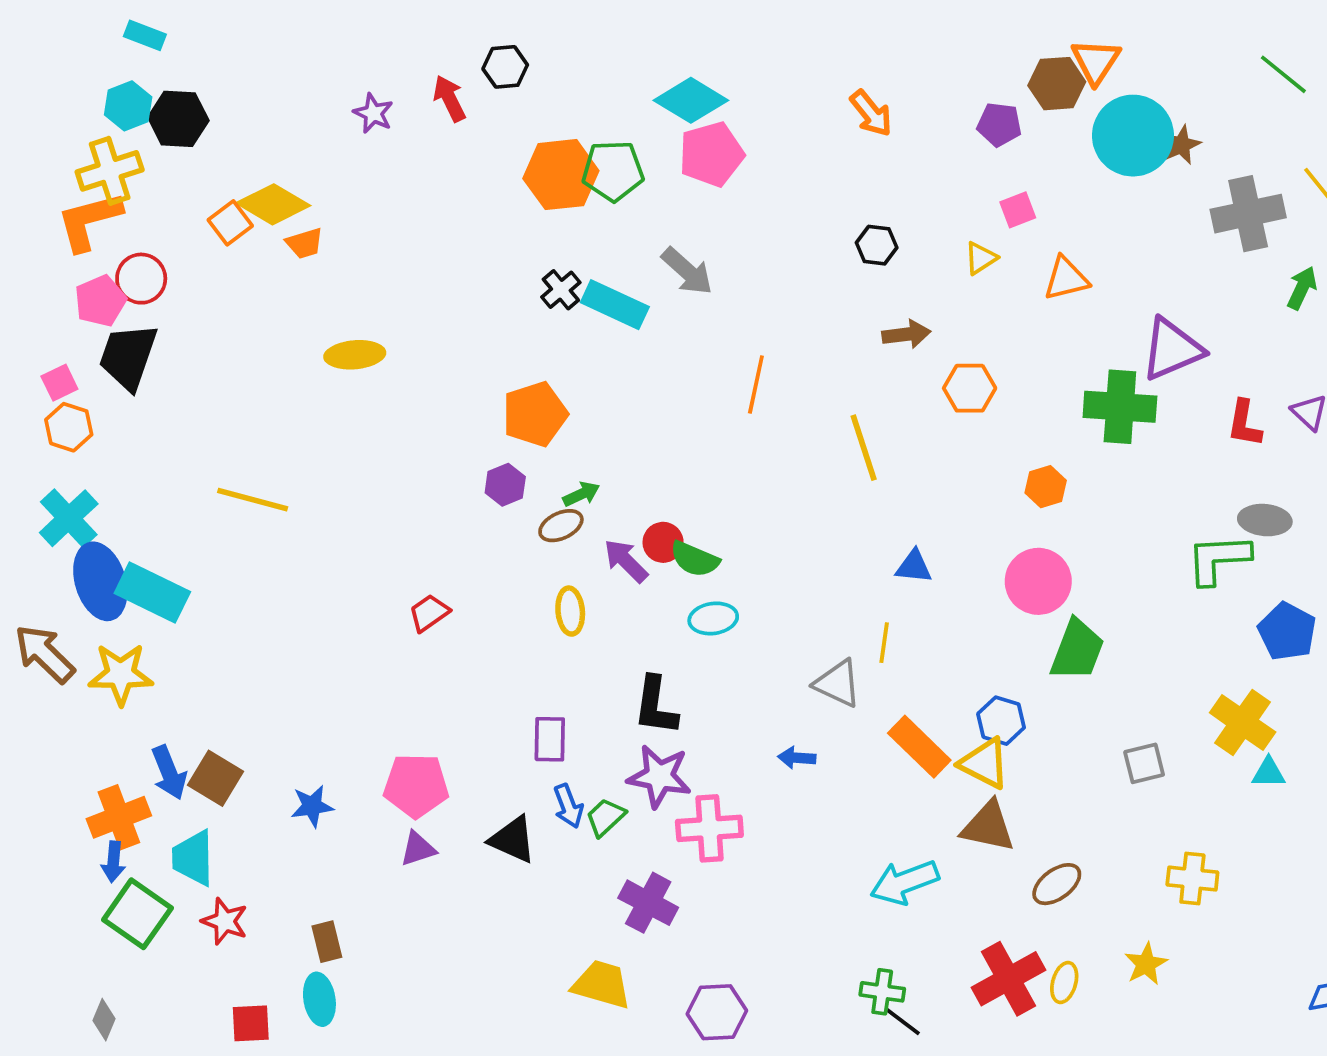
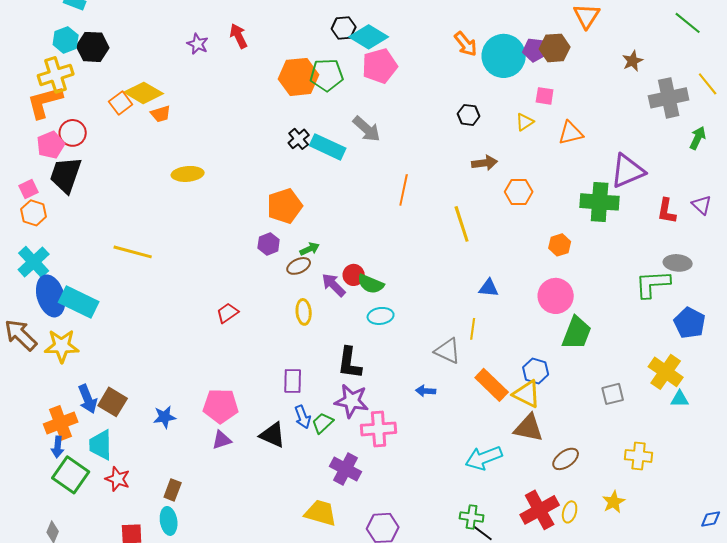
black hexagon: (505, 67) -> (344, 28), moved
brown hexagon: (1057, 84) -> (555, 48), moved
cyan circle: (1133, 136) -> (504, 56), moved
pink square: (1018, 210) -> (545, 96), turned 30
brown rectangle: (327, 942) -> (173, 490), turned 35

